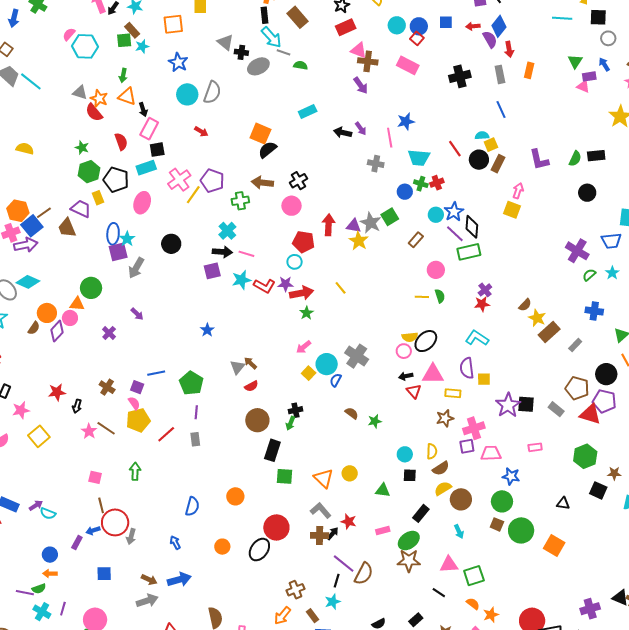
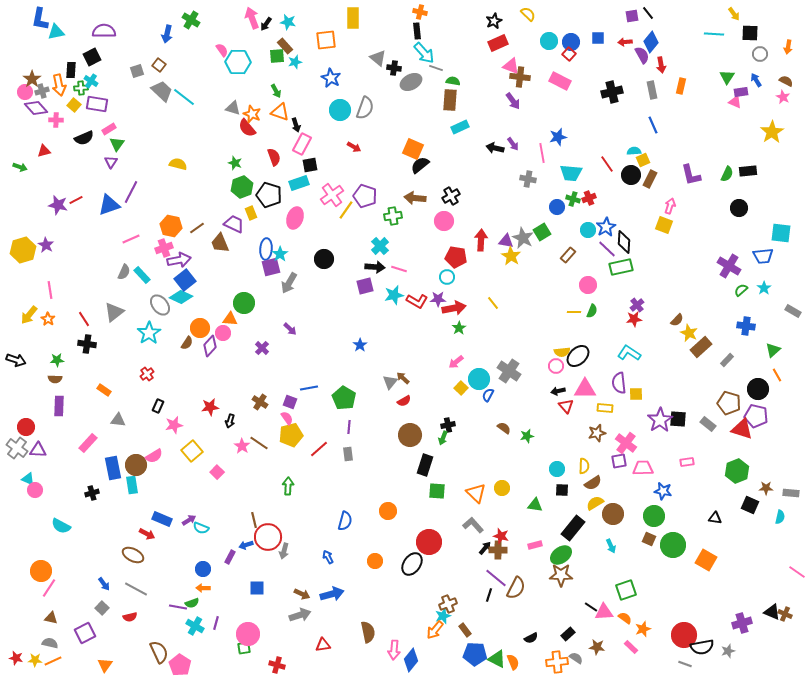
brown rectangle: (298, 17) -> (450, 100), moved, turned 45
pink semicircle: (69, 34) -> (222, 50), turned 104
green arrow: (123, 75) -> (276, 91), turned -40
blue square: (32, 226) -> (185, 280), moved
green semicircle: (440, 296) -> (592, 311), turned 40
pink cross: (474, 428) -> (626, 443), turned -35
pink square: (95, 477) -> (217, 472), moved, turned 32
black rectangle: (421, 513) -> (573, 528), size x1.4
brown cross: (320, 536) -> (498, 550), moved
pink triangle: (449, 565) -> (604, 612), moved
cyan star: (333, 602) -> (443, 616), moved

